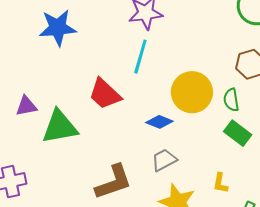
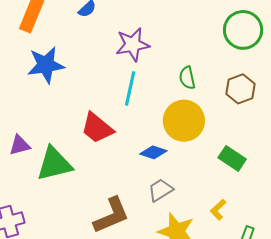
green semicircle: (231, 100) -> (187, 78), moved
yellow L-shape: (220, 183) -> (218, 210), turned 40

